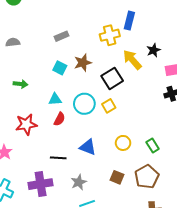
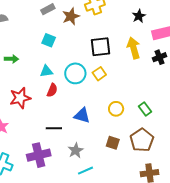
yellow arrow: (132, 60) -> (134, 48), moved, turned 30
brown star: (83, 63) -> (71, 16), moved
black square: (112, 78) -> (101, 47), turned 30

